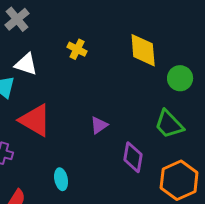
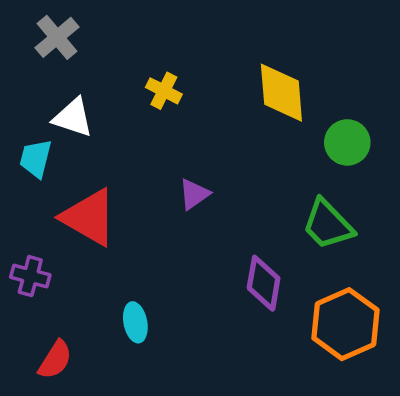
purple triangle: (99, 125) -> (194, 194), moved

